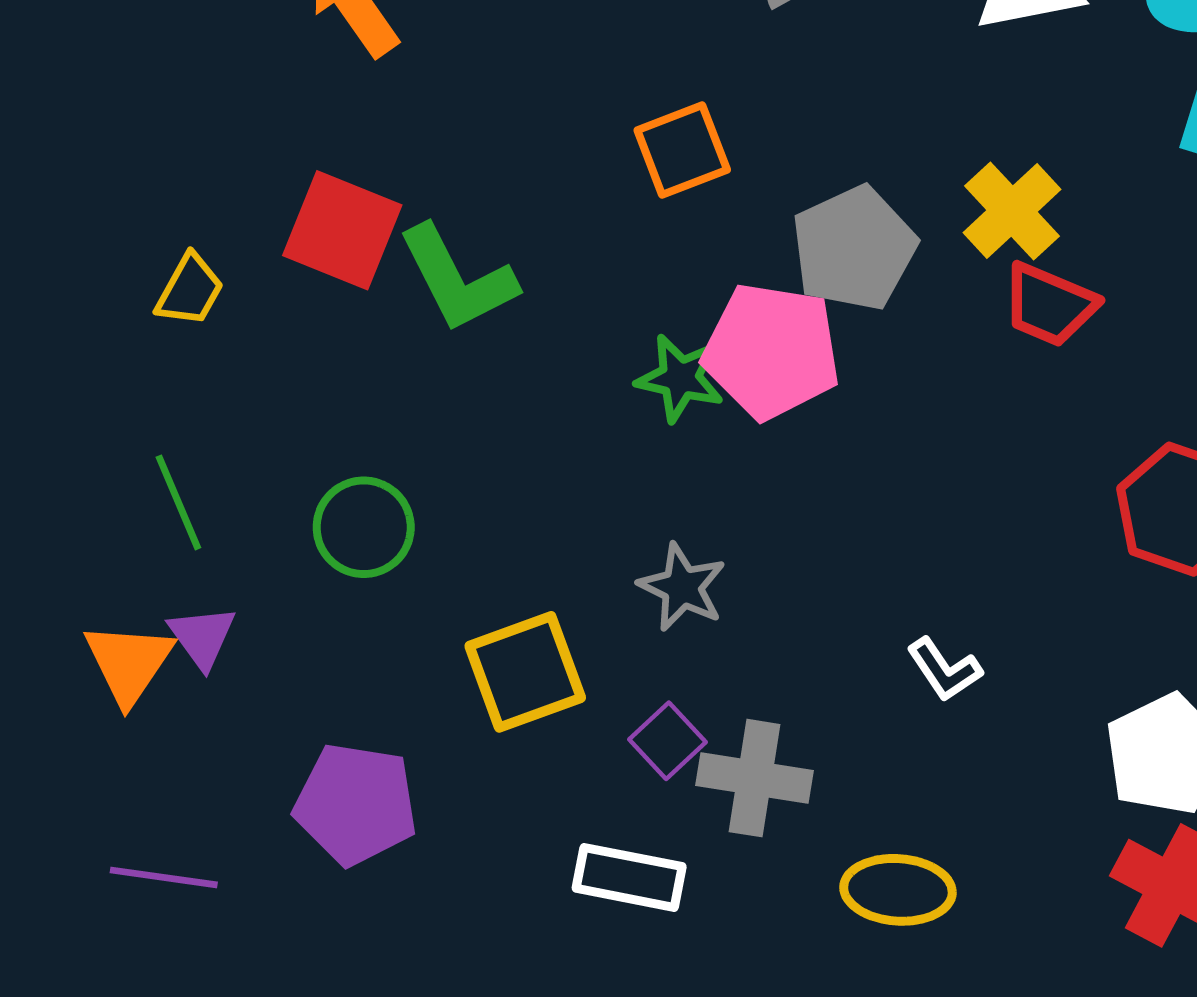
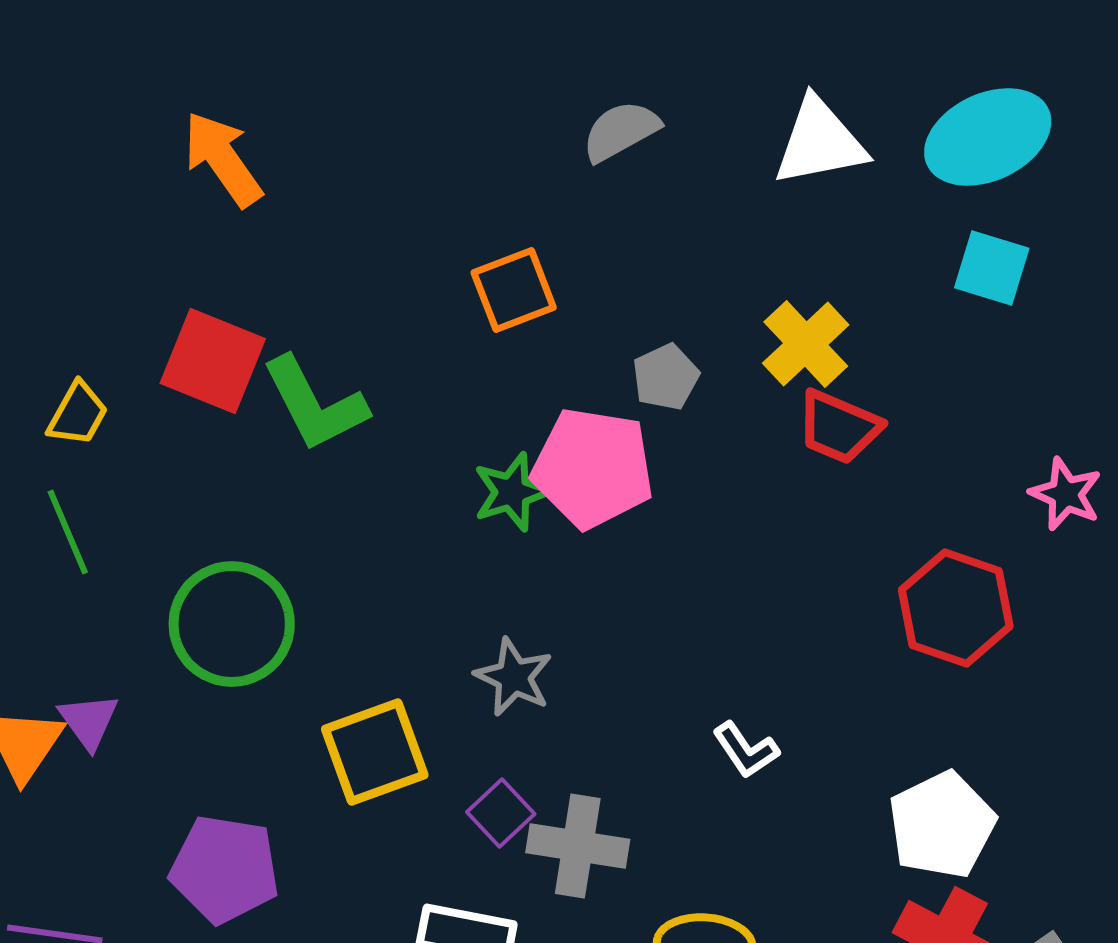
gray pentagon: (854, 248) -> (666, 377), size x0.6
green star: (680, 378) -> (512, 492), turned -30
green line: (178, 502) -> (68, 532), moved
green circle: (364, 527) -> (232, 624), size x1.4

